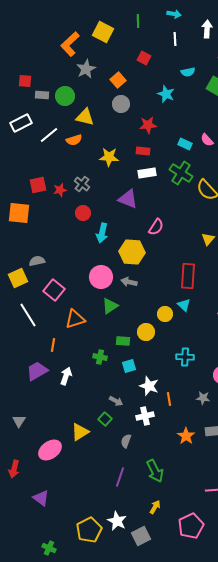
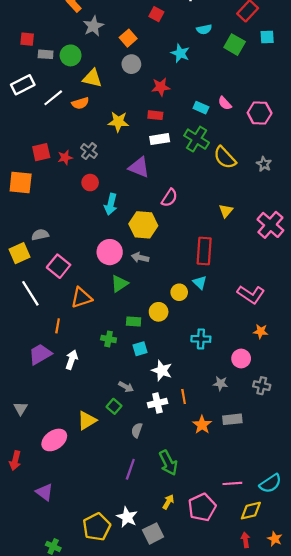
orange line: (169, 399) -> (184, 397), moved
pink pentagon: (191, 526) -> (202, 507), moved

